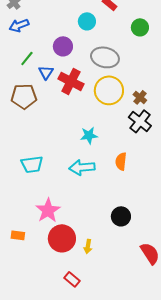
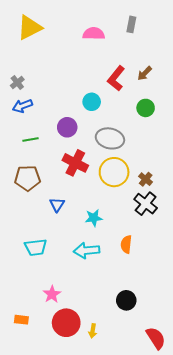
green line: (27, 58) -> (31, 139), turned 42
blue triangle: (46, 72) -> (57, 205), moved
pink star: (48, 210) -> (52, 294), size x0.7

